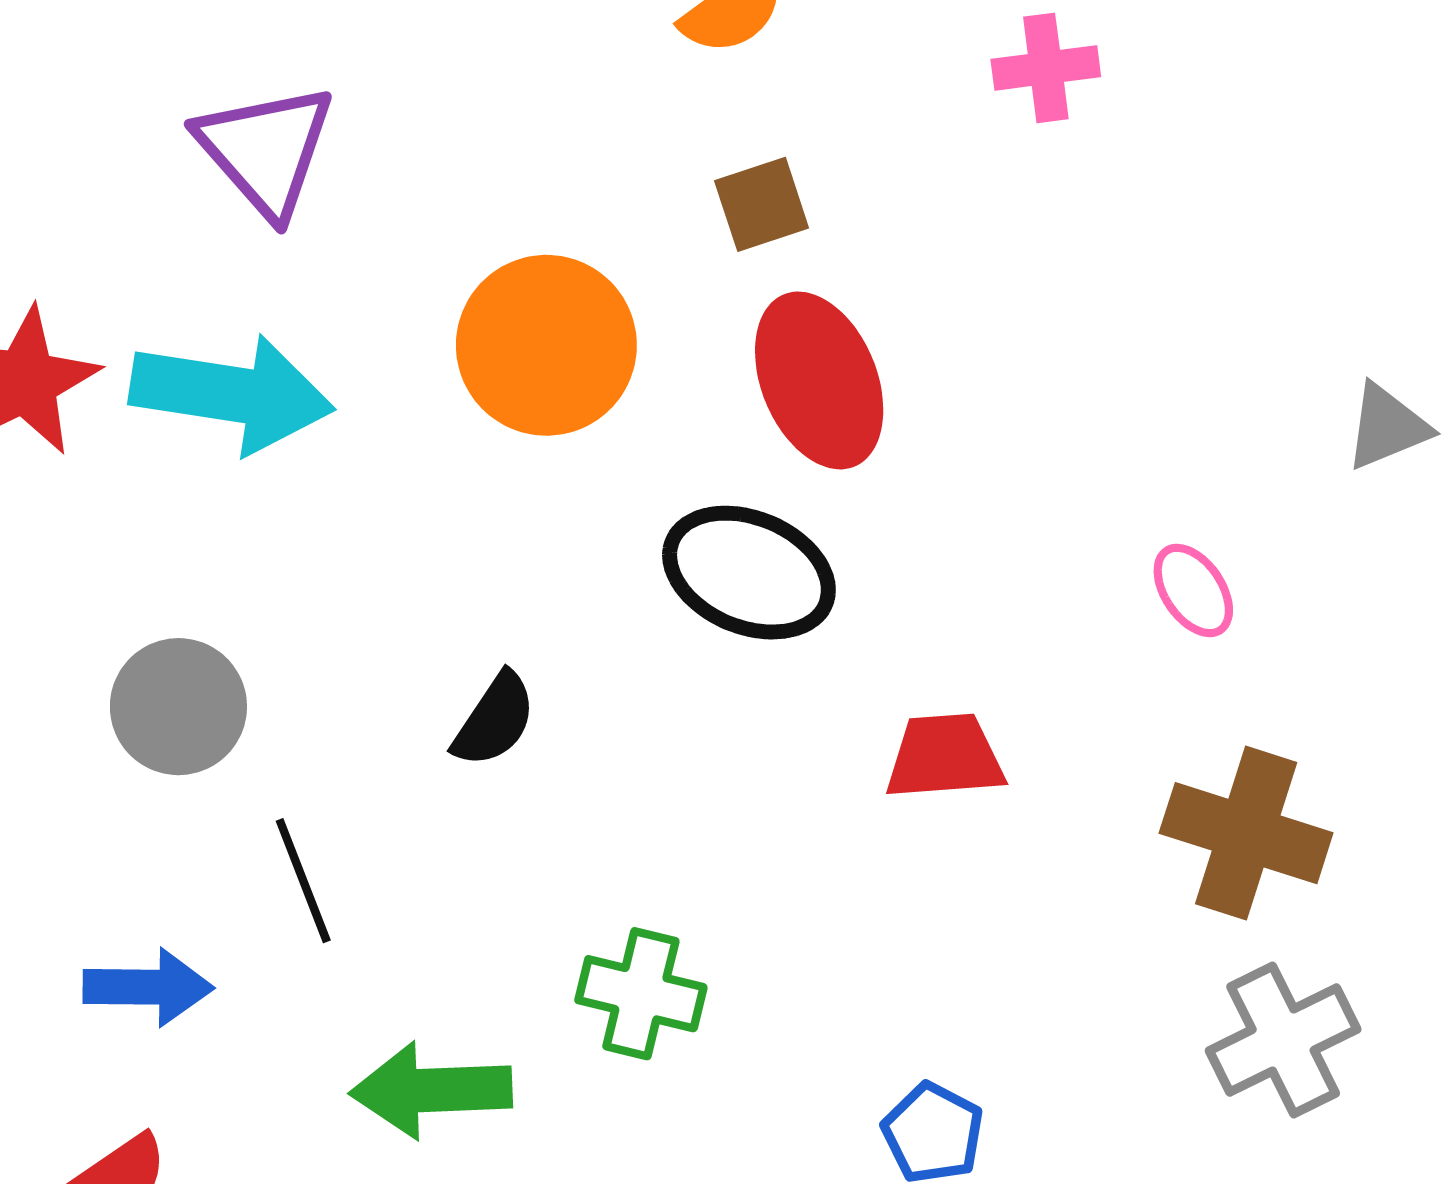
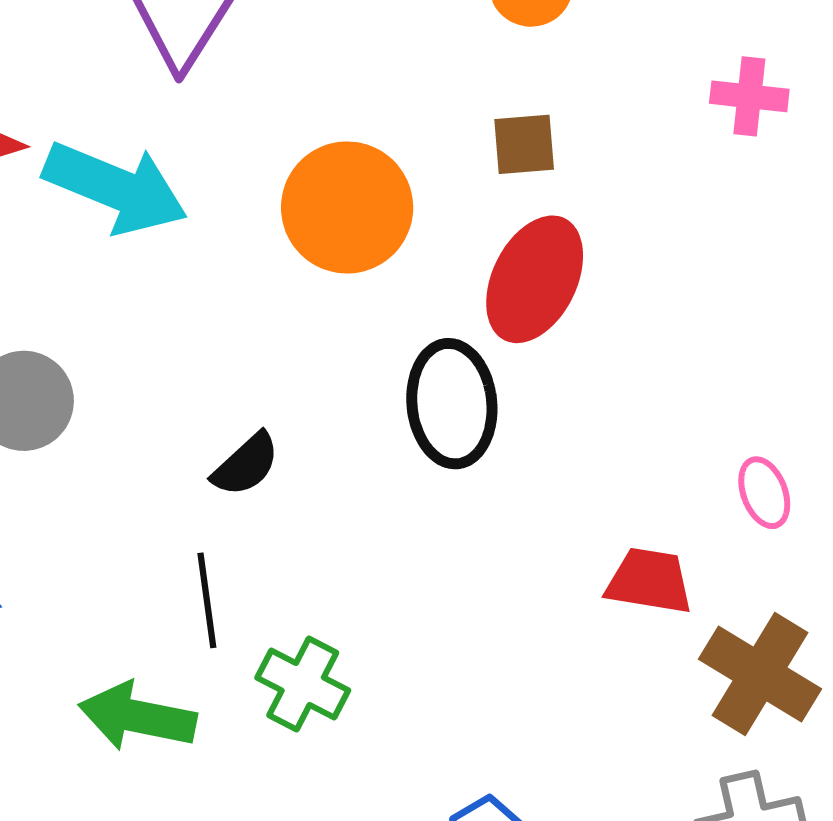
red ellipse: (819, 380) -> (535, 279), turned 35
black ellipse: (749, 573) -> (452, 404), turned 48
red trapezoid: (945, 757) -> (649, 581), moved
black line: (303, 881) -> (207, 600), moved

